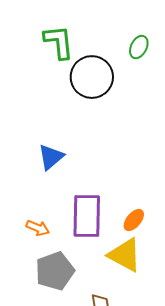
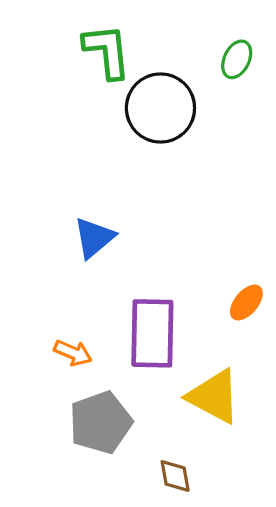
orange ellipse: (134, 220) -> (246, 303), moved

